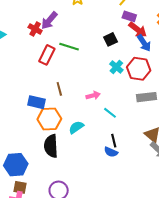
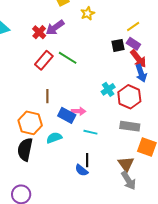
black square: (111, 39) -> (118, 45), moved
blue rectangle: (37, 102) -> (67, 115), moved
cyan line: (110, 113) -> (90, 132), turned -40

